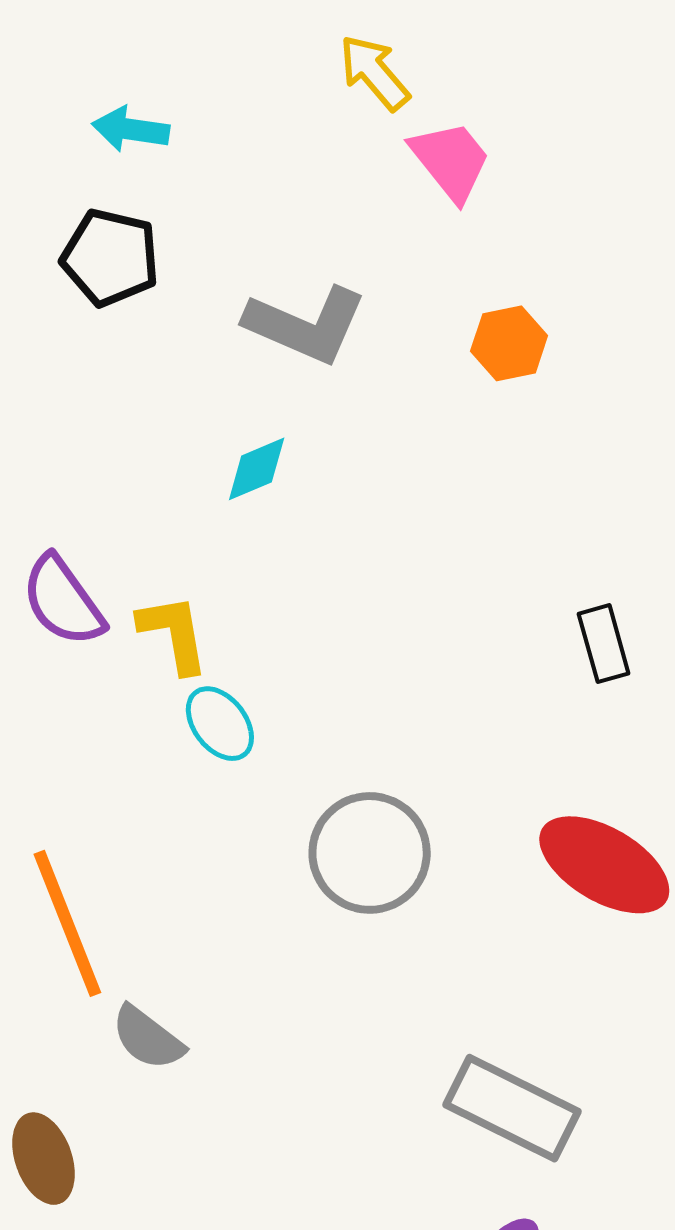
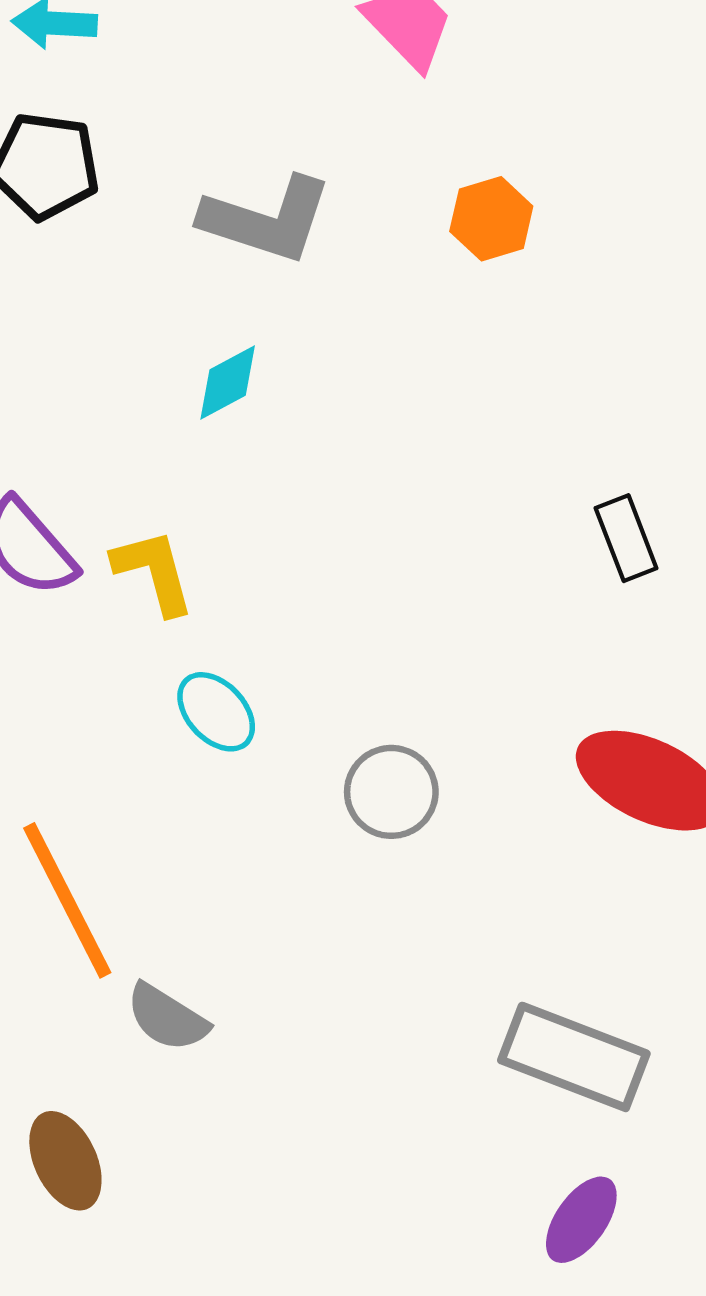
cyan ellipse: (220, 724) -> (216, 712), moved
gray circle: (370, 853) -> (391, 792), size x0.7

